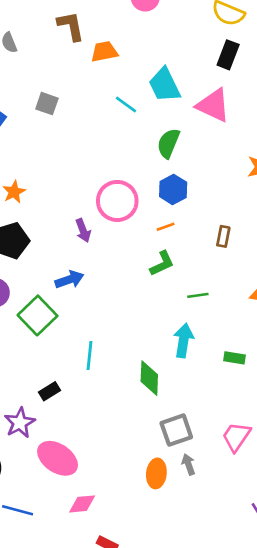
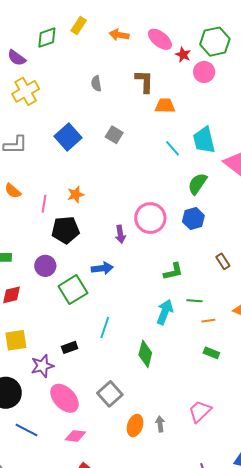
orange line: (166, 227) -> (208, 321), moved
brown rectangle: (223, 236) -> (223, 261), turned -56
cyan arrow: (184, 341) -> (165, 312), moved
gray square: (176, 430) -> (110, 394), moved, turned -35

